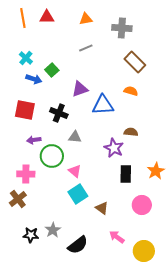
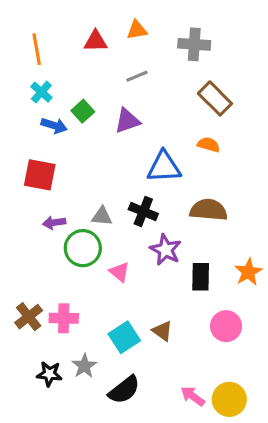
red triangle: (47, 17) -> (96, 41), moved
orange line: (23, 18) -> (37, 49), moved
purple triangle: (80, 89) -> (127, 121), moved
black cross: (59, 113) -> (143, 212), moved
brown semicircle: (131, 132) -> (209, 210), size x1.6
gray triangle: (75, 137) -> (102, 216), moved
purple star: (114, 148) -> (166, 250), moved
pink cross: (26, 174) -> (64, 318), moved
cyan square: (78, 194) -> (124, 337), moved
pink arrow: (117, 237) -> (193, 396), moved

